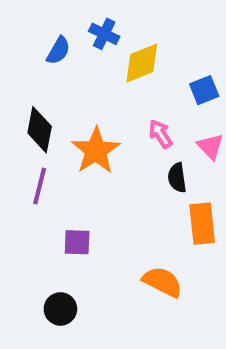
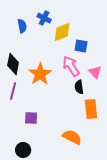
blue semicircle: (58, 51) -> (22, 26), turned -40
blue square: (204, 90) -> (81, 46), moved, turned 32
pink arrow: (160, 134) -> (71, 66), size x1.5

